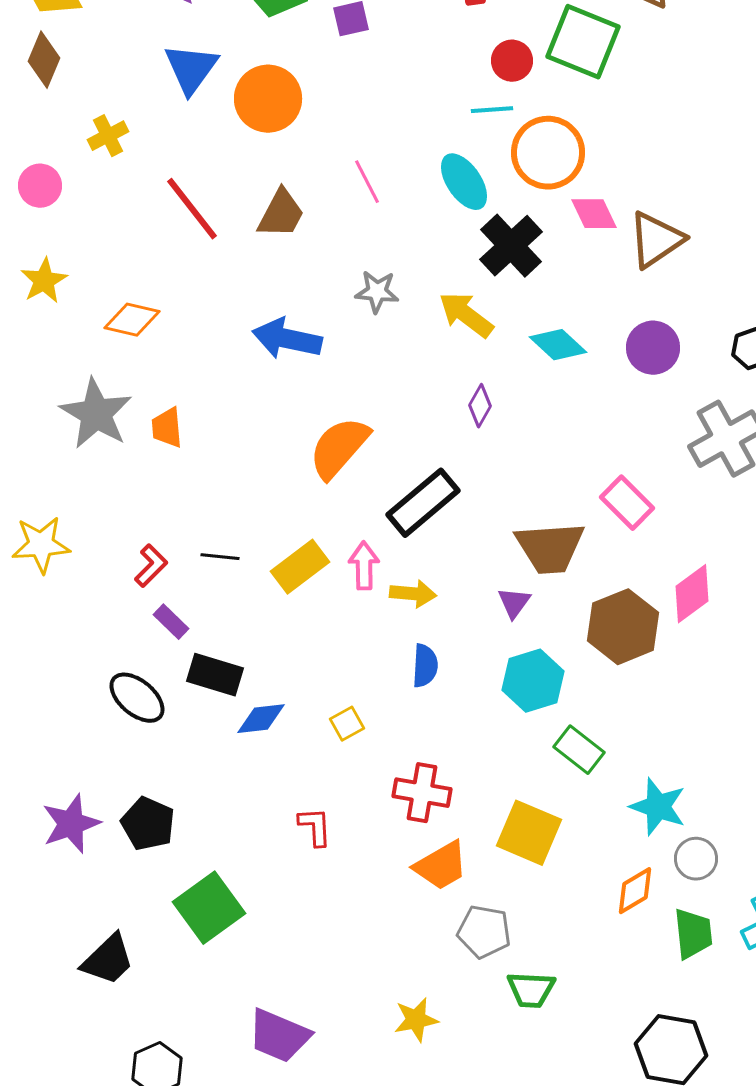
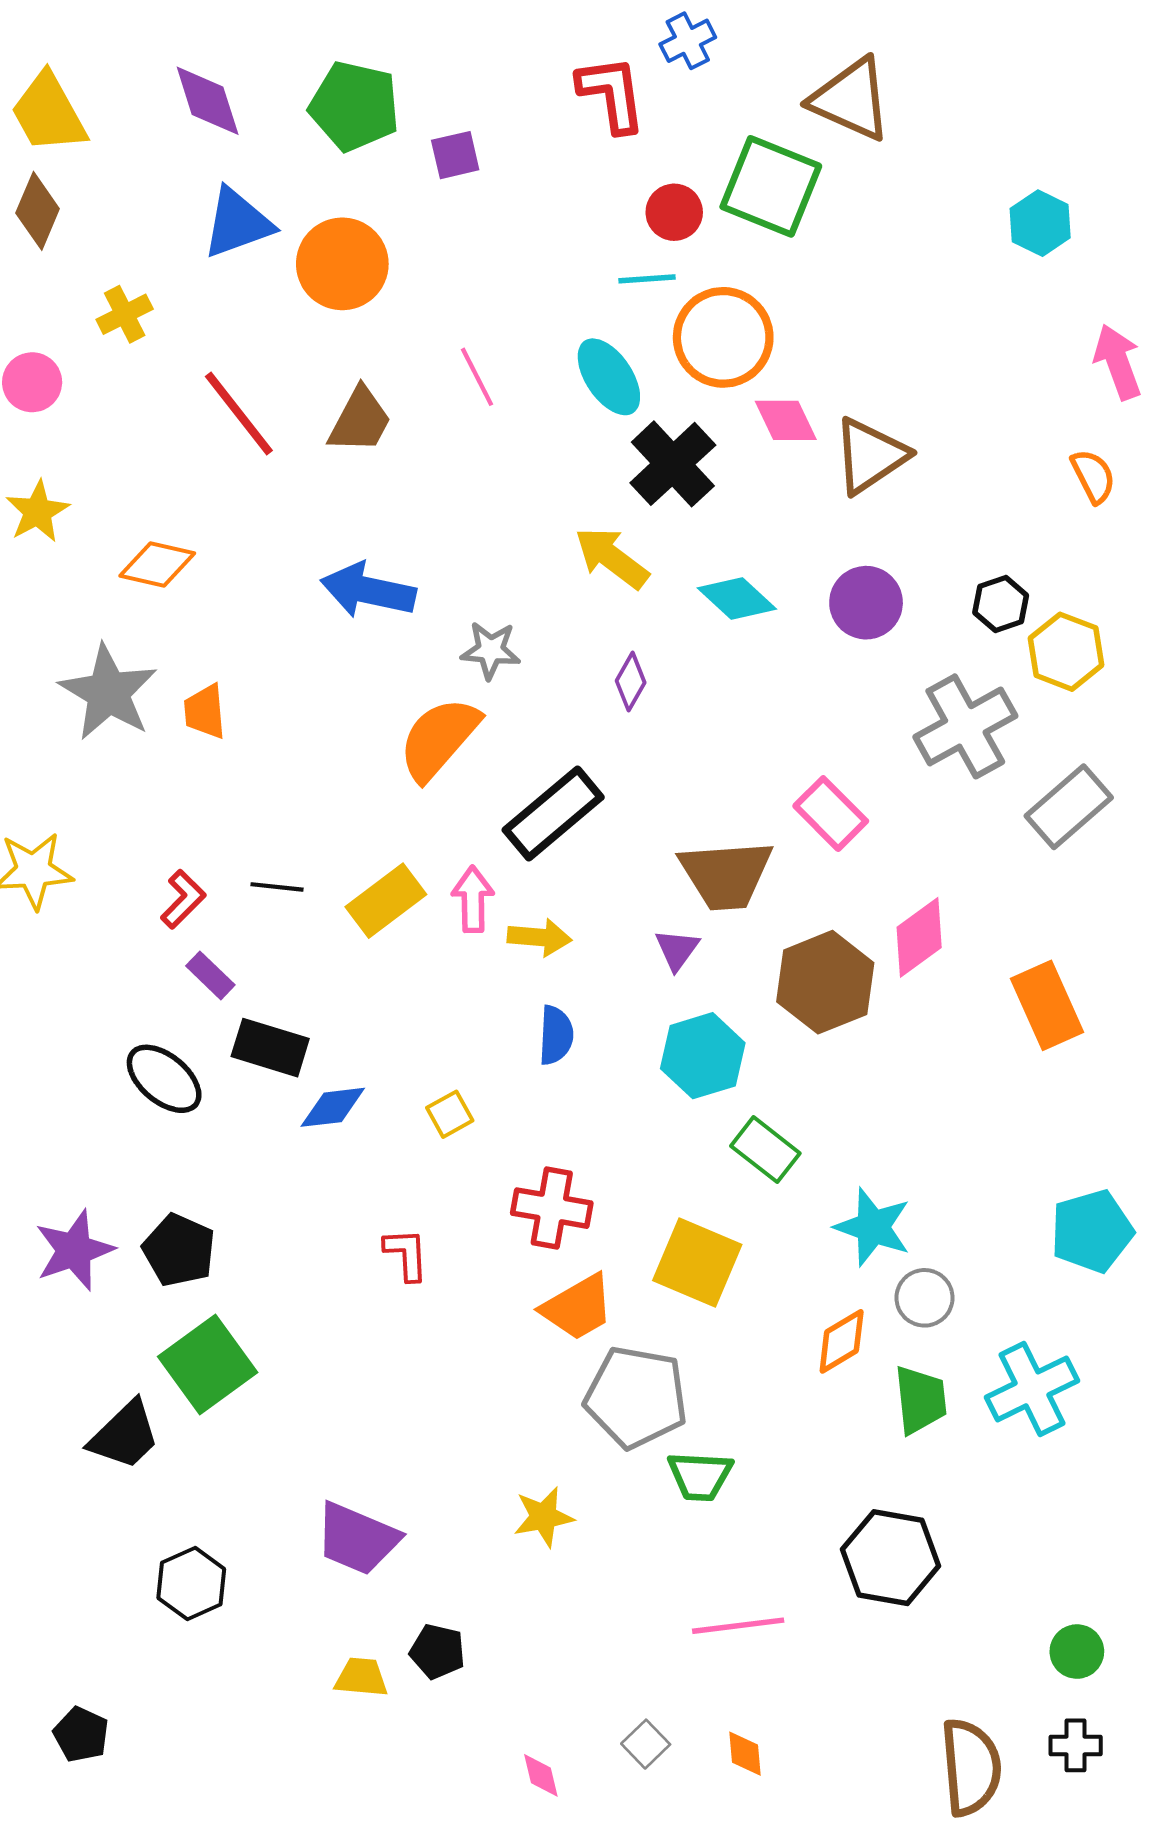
blue triangle: (191, 69) -> (238, 223), turned 34
gray star: (377, 292) -> (491, 650), moved
green square: (209, 908) -> (208, 1364), moved
gray pentagon: (484, 932) -> (636, 1397), size x1.4

